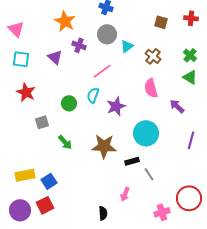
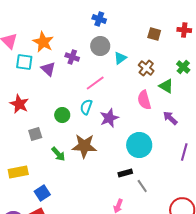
orange star: (65, 21) -> (43, 42), moved
cyan square: (21, 59) -> (24, 62), moved
green triangle: (190, 77) -> (166, 86), moved
brown star: (104, 146) -> (84, 146), moved
yellow rectangle: (25, 175) -> (18, 172), moved

